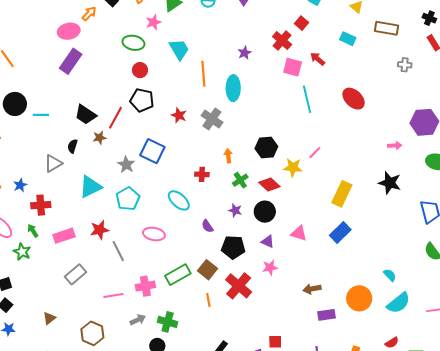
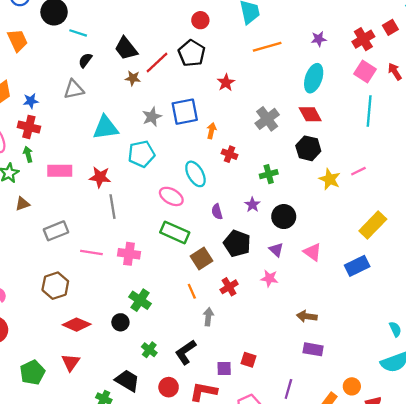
orange line: (203, 74) -> (267, 47), turned 60
cyan ellipse: (233, 88) -> (314, 78), moved
gray cross: (212, 119) -> (267, 119), moved
black semicircle: (73, 146) -> (85, 60), moved
blue square: (152, 151) -> (185, 112), turned 35
orange arrow: (228, 156) -> (211, 131), moved
red diamond: (269, 184) -> (310, 114), moved
red cross: (41, 205) -> (29, 127), moved
pink ellipse: (154, 234) -> (171, 196), moved
gray rectangle: (75, 274) -> (56, 231), moved
green rectangle: (178, 275) -> (175, 232), moved, turned 35
red cross: (239, 286) -> (229, 287), size x0.6
orange circle: (359, 298) -> (352, 386), moved, size x0.6
orange line: (208, 300) -> (192, 291), turned -32
brown triangle: (49, 318) -> (22, 204), moved
gray arrow: (138, 320) -> (208, 317), moved, turned -77

